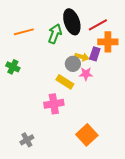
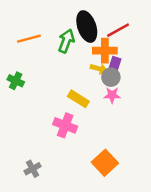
orange cross: (108, 42) -> (105, 51), moved
gray circle: (73, 64) -> (111, 77), moved
pink star: (86, 74) -> (112, 95), moved
pink cross: (54, 104) -> (65, 125), turned 30

